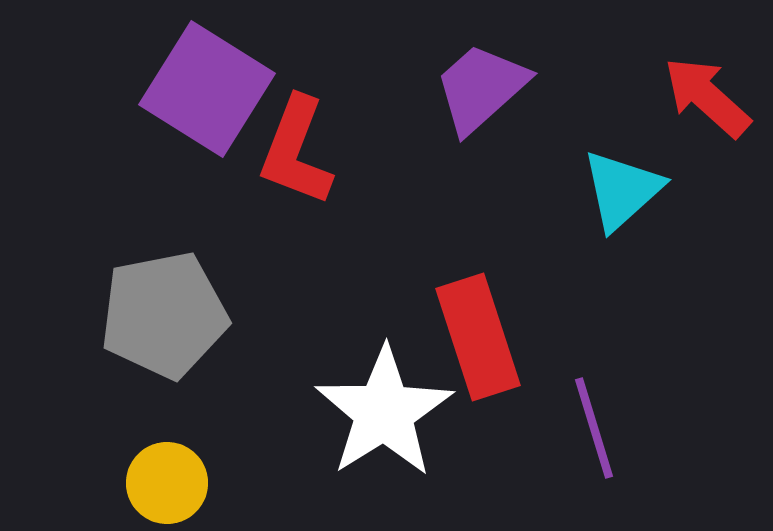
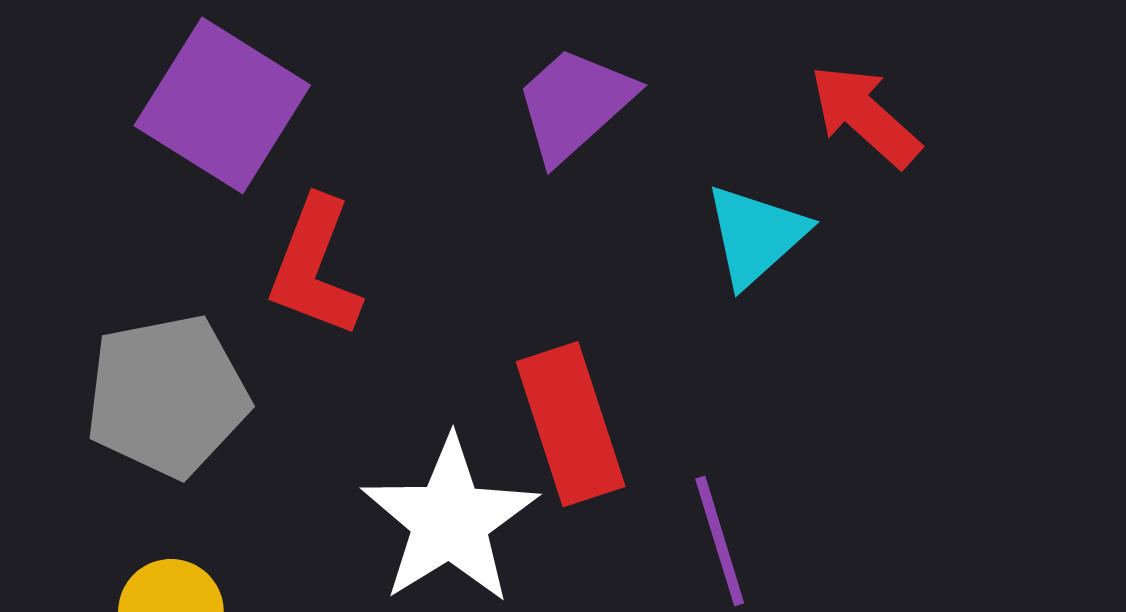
red L-shape: (296, 151) -> (315, 267), moved

